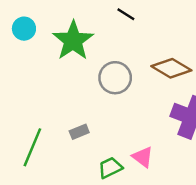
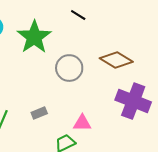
pink triangle: (143, 157) -> (82, 123), moved, turned -36

